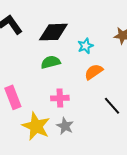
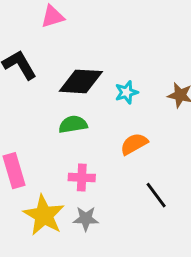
cyan star: (85, 46) -> (126, 92), moved
gray star: (65, 126) -> (86, 219), turned -30

